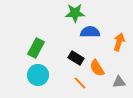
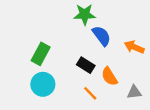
blue semicircle: (90, 32) -> (102, 36), turned 54
orange arrow: (119, 42) -> (134, 47), turned -84

